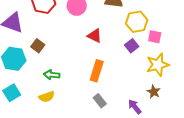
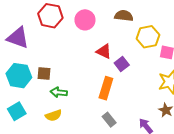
brown square: (38, 46) -> (44, 73), moved, turned -32
purple square: (132, 46) -> (122, 64), moved

